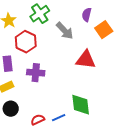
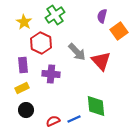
gray arrow: (65, 31) -> (77, 52), moved
red triangle: (86, 60) -> (101, 61), turned 40

